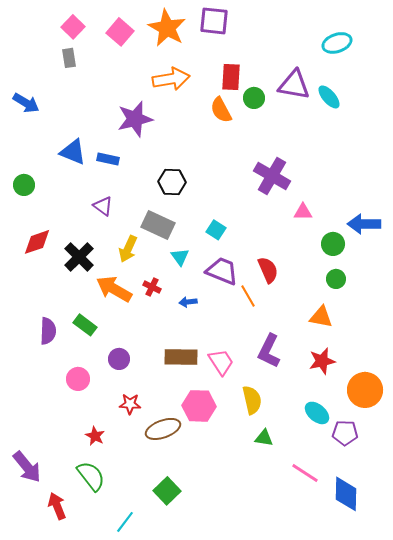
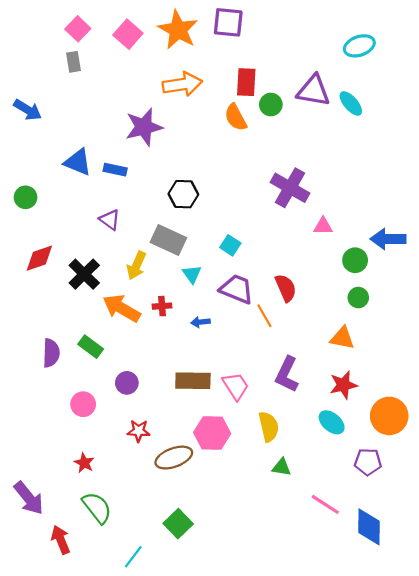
red cross: (152, 287) -> (162, 306), turned -30
cyan ellipse: (317, 413) -> (332, 422), moved
red star: (95, 436) -> (84, 463), moved

